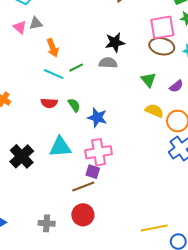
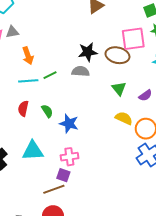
brown ellipse: (162, 46) -> (117, 55), moved
cyan line: (54, 74) -> (28, 81), turned -30
red semicircle: (49, 103) -> (23, 109), turned 98
pink cross: (99, 152) -> (69, 157), size x0.7

